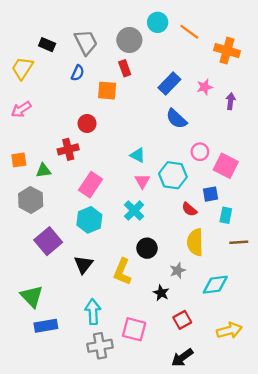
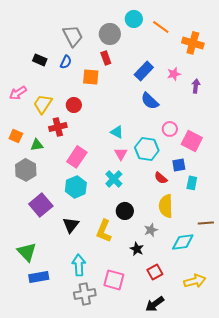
black rectangle: (47, 45) -> (40, 60), moved
yellow trapezoid: (22, 68) -> (43, 104), moved
orange square: (19, 160) -> (16, 136), turned 32
brown line: (239, 242) -> (206, 223), moved

